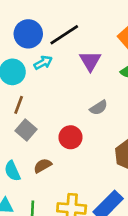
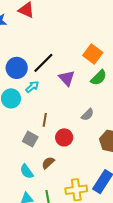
brown line: (19, 105) -> (45, 120), moved
gray semicircle: (99, 108) -> (87, 115), moved

